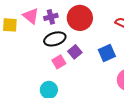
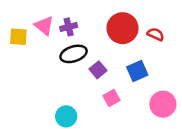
red circle: (80, 18) -> (123, 28), moved
pink square: (59, 62) -> (111, 98), moved

